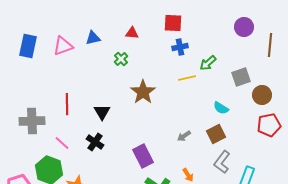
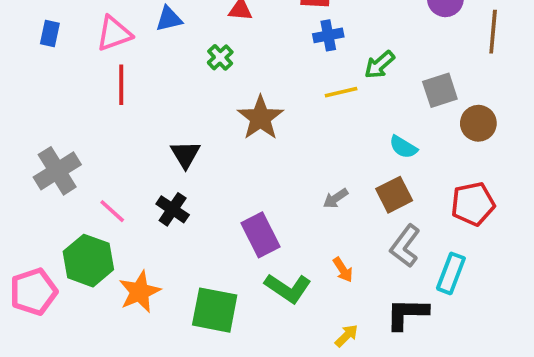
blue rectangle: (28, 46) -> (50, 34), size x0.6
red line: (67, 104) -> (121, 85), moved
gray cross: (32, 121) -> (57, 171), turned -30
red pentagon: (269, 125) -> (473, 204), moved

